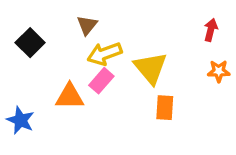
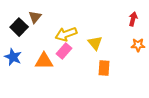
brown triangle: (87, 25) -> (35, 17), moved
yellow triangle: (151, 68) -> (95, 43), size x0.7
blue star: (20, 120) -> (13, 57), moved

